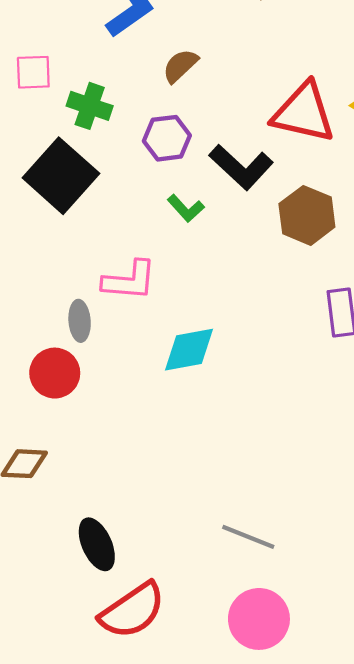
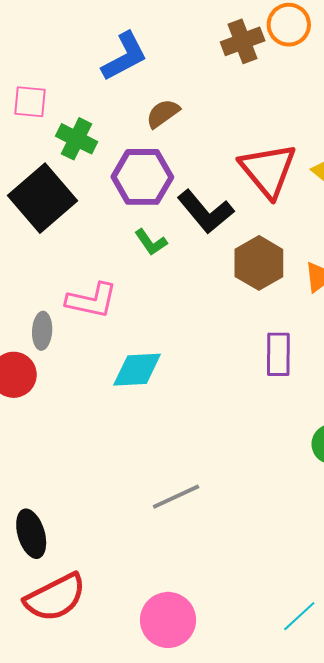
red triangle: (304, 113) -> (268, 170), turned 30
purple hexagon: (167, 138) -> (142, 177), size x1.4
gray line: (248, 537) -> (176, 497), moved, turned -54

